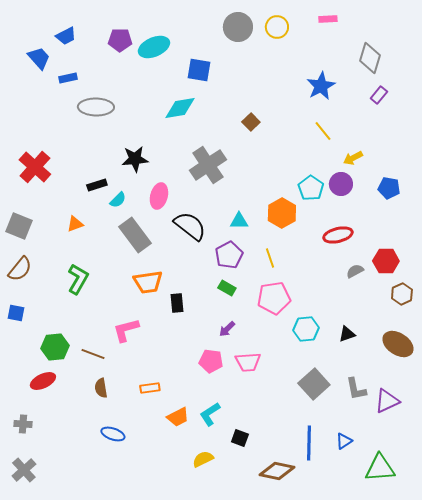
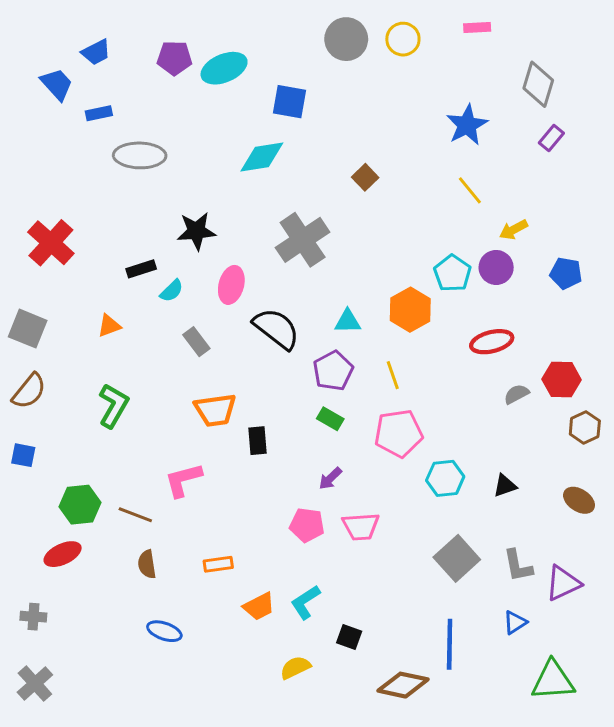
gray rectangle: (135, 235) -> (196, 342), size x0.6
brown ellipse: (398, 344) -> (579, 500), size x0.7
blue triangle: (344, 441) -> (515, 622), moved

